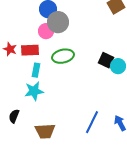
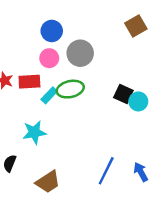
gray circle: (58, 22) -> (80, 53), moved
cyan rectangle: (36, 70) -> (49, 95), moved, turned 32
brown trapezoid: (45, 131) -> (48, 182), turned -30

